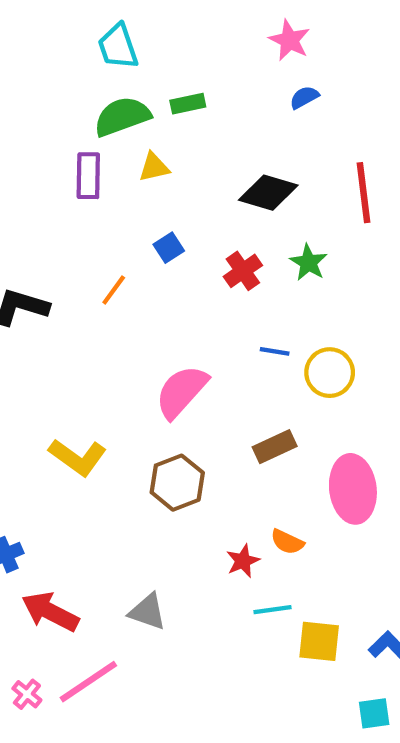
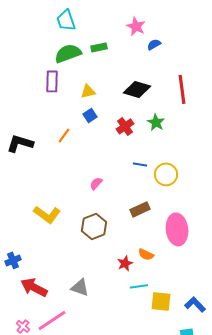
pink star: (289, 40) -> (136, 26), moved
yellow triangle: (154, 167) -> (88, 91), moved
pink semicircle: (181, 392) -> (96, 183), size x0.5

